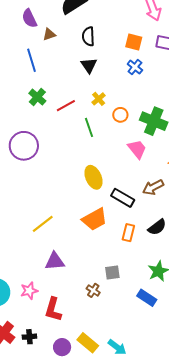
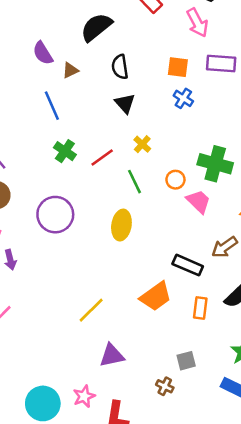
orange circle: (120, 115) -> (175, 180), moved
yellow ellipse: (93, 177) -> (121, 225), moved, turned 40

